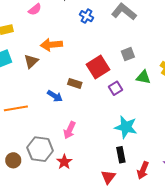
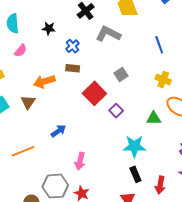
blue cross: (86, 16) -> (73, 46), turned 32
green triangle: (143, 77) -> (154, 118), moved
brown rectangle: (75, 83) -> (73, 68), moved
blue arrow: (55, 96) -> (58, 131), turned -56

